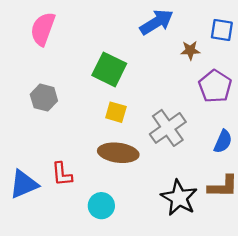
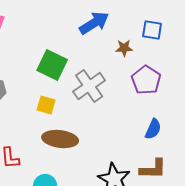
yellow square: (116, 112) -> (46, 105), moved
gray cross: (168, 128) -> (89, 86), moved

